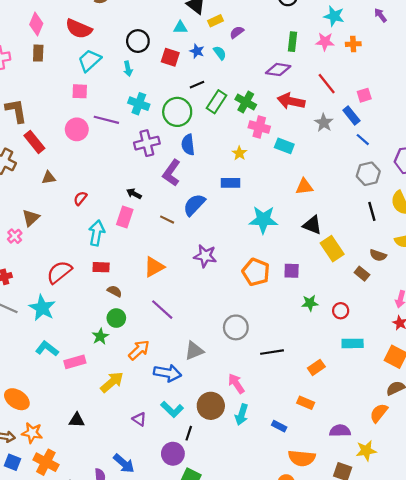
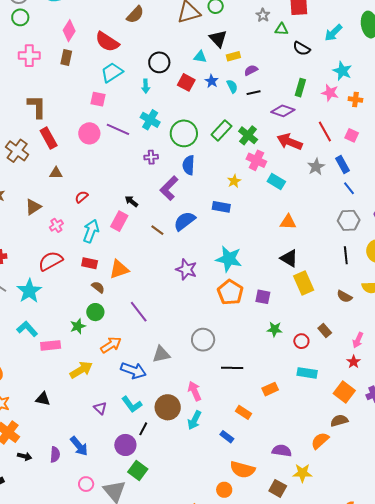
black line: (197, 85) -> (254, 93), moved
pink square: (364, 95) -> (352, 135), moved, turned 32
purple cross: (147, 143) -> (151, 157), size x0.6
cyan star: (263, 220) -> (229, 259), moved
pink cross: (15, 236) -> (56, 225), moved
orange triangle: (154, 267) -> (119, 269), moved
brown rectangle: (362, 274) -> (325, 331), moved
orange rectangle: (306, 403) -> (244, 412), moved

